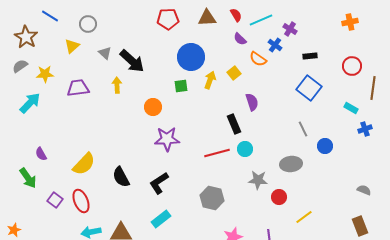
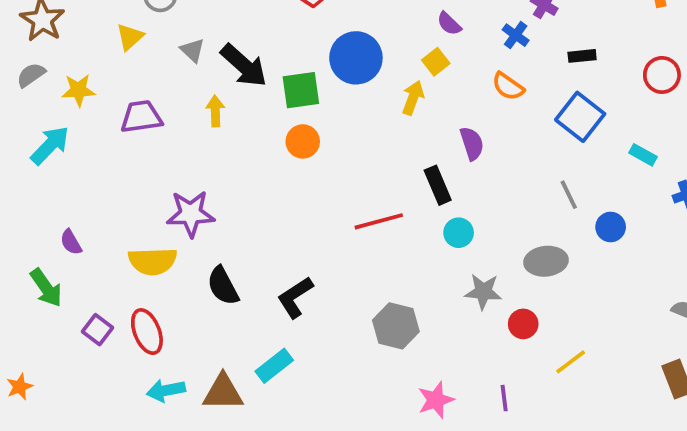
orange semicircle: (258, 59) -> (508, 86), moved
yellow square: (234, 73) -> (436, 62), moved
yellow arrow: (210, 80) -> (413, 98), moved
green square: (181, 86) -> (301, 90), moved, size x1.5
orange circle: (153, 107) -> (303, 141), moved
cyan rectangle: (351, 108) -> (643, 155), moved
purple star: (167, 139) -> (191, 214), moved
red line: (217, 153) -> (379, 221), moved
yellow semicircle: (84, 164) -> (153, 261), turned 45
cyan rectangle: (161, 219) -> (274, 366), moved

